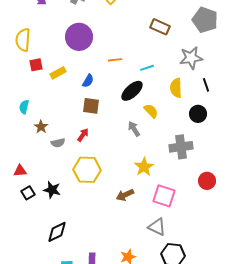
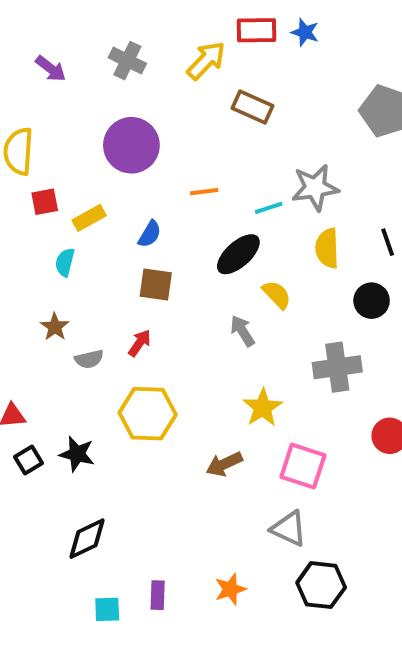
brown rectangle: (160, 27) -> (252, 107), moved
gray star: (191, 58) -> (315, 188), moved
cyan semicircle: (24, 107) -> (65, 262), moved

